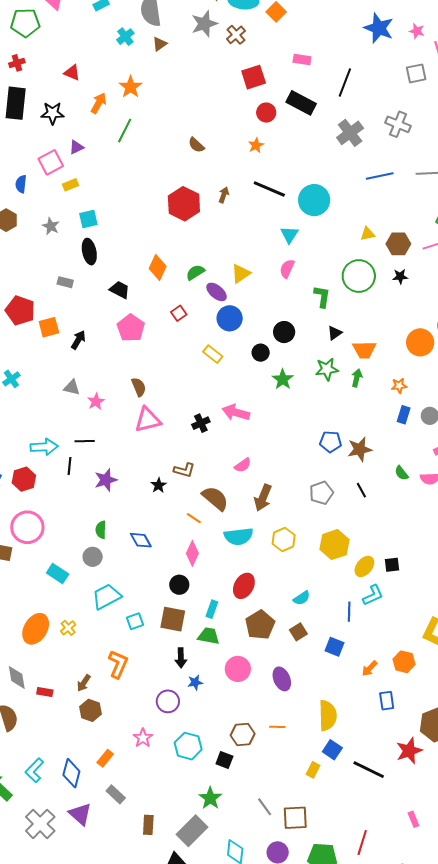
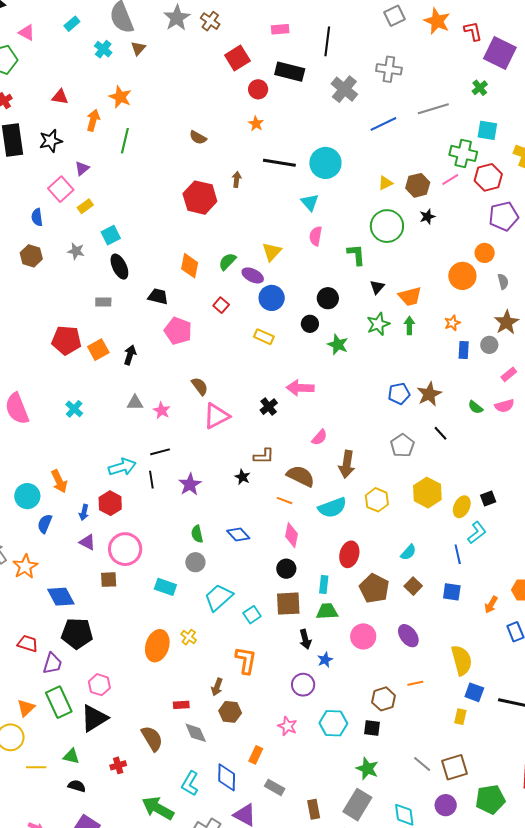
gray diamond: (17, 677) -> (196, 733), moved

